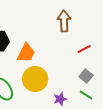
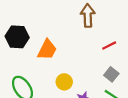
yellow circle: (35, 79) -> (64, 82), moved, size x0.6

